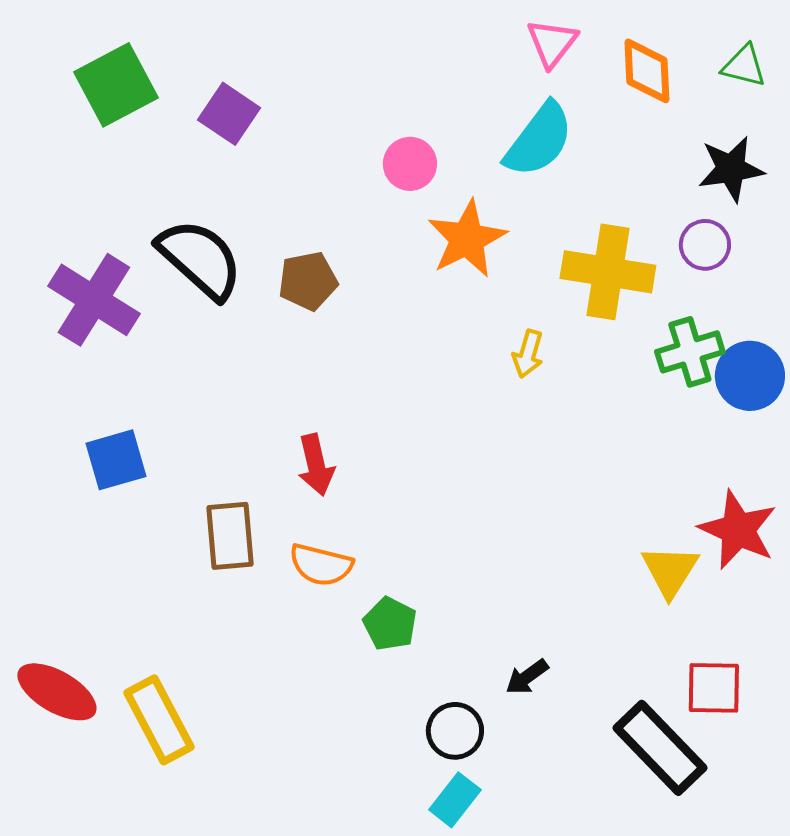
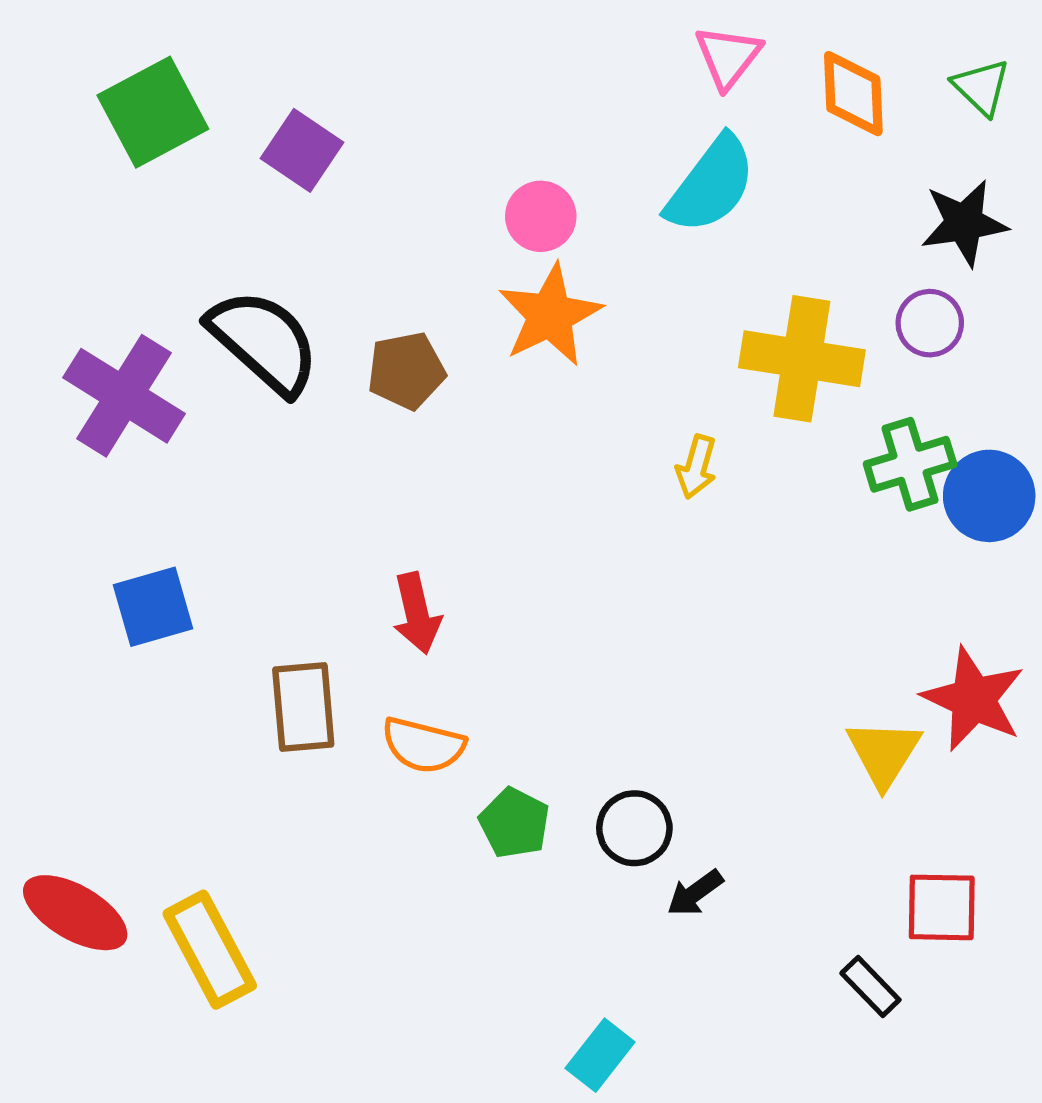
green triangle: (744, 66) -> (981, 87), turned 30
orange star: (467, 239) -> (550, 315), moved
black circle: (455, 731) -> (634, 828), moved
black rectangle: (660, 748) -> (870, 987), size x0.5

